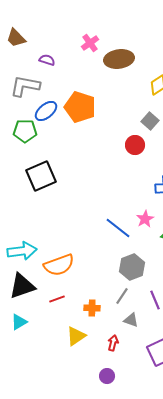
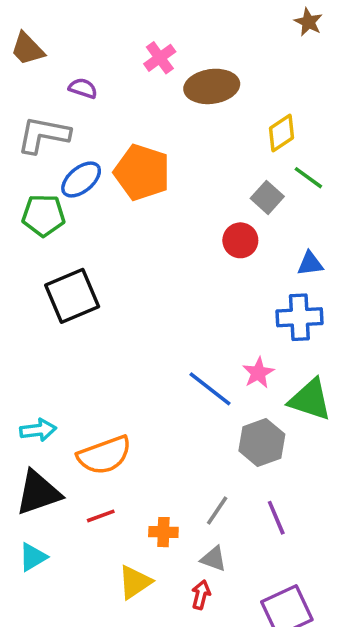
cyan arrow: (22, 251) -> (38, 430), size x0.7
gray hexagon: (132, 267) -> (262, 443), moved
gray triangle: (131, 320) -> (214, 559), moved

